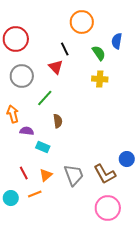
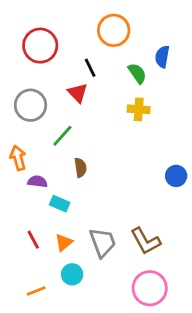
red circle: (16, 39) -> (40, 46), moved
blue circle: (127, 159) -> (176, 176), moved
orange line: (35, 194) -> (36, 291), moved
cyan circle: (11, 198) -> (72, 274), moved

